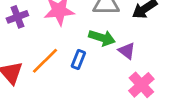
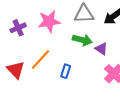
blue rectangle: (78, 59) -> (66, 71), moved

